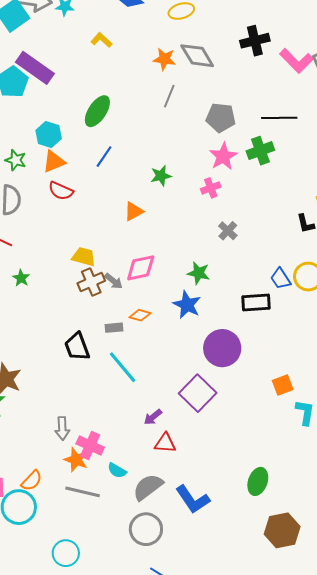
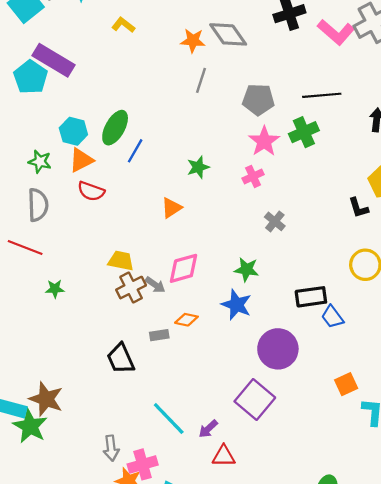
green ellipse: (97, 111) -> (115, 128), moved
green star: (21, 278) -> (55, 289), turned -30
blue trapezoid: (281, 279) -> (332, 317), moved
cyan line: (123, 367) -> (169, 418), moved
pink cross: (90, 445) -> (143, 464), turned -36

